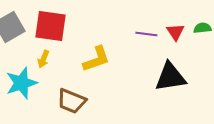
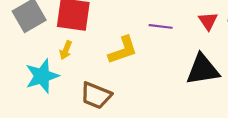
purple line: (146, 34) -> (161, 26), moved

